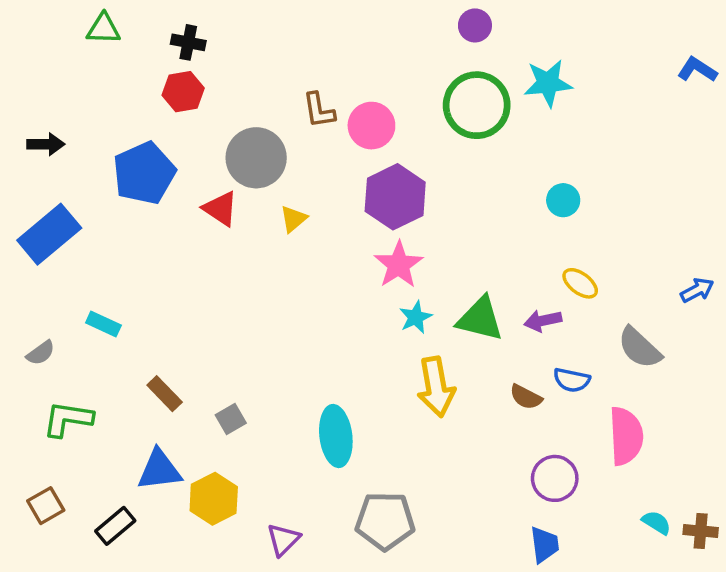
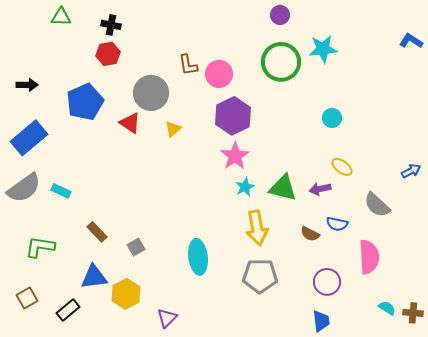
gray semicircle: (41, 353) -> (24, 188), moved, size x2.0
gray pentagon: (385, 521) -> (260, 276), moved

